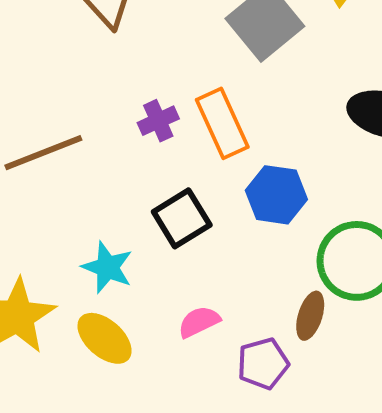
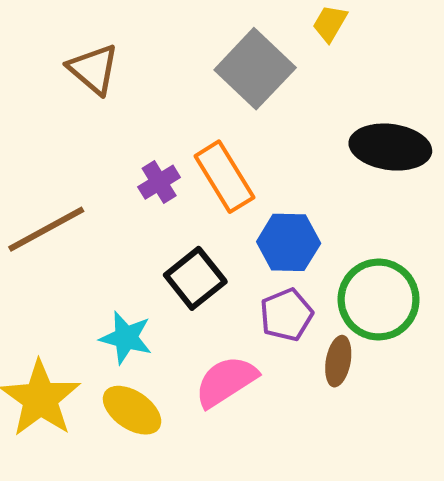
pink semicircle: (199, 322) -> (226, 381), size x1.5
purple pentagon: (263, 363) -> (286, 315), moved

